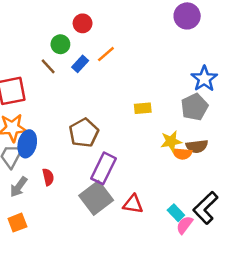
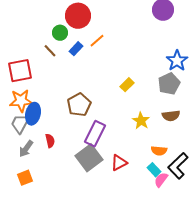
red circle: (83, 23) -> (78, 16), size x1.6
yellow rectangle: (143, 108) -> (127, 85), turned -40
yellow star: (171, 141) -> (141, 121), moved, turned -30
orange semicircle: (182, 154) -> (159, 151), moved
red triangle: (133, 204) -> (119, 163), turned -36

